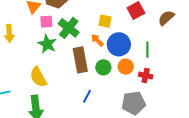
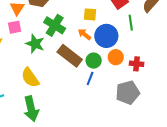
pink square: (46, 22) -> (15, 27), moved
green line: (147, 50) -> (131, 23), moved
brown rectangle: (80, 60) -> (70, 56), turned -35
blue line: (87, 96) -> (90, 78), moved

